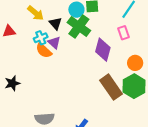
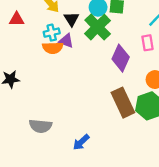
purple triangle: (54, 43) -> (66, 41), turned -32
orange semicircle: (44, 51) -> (53, 48), turned -54

